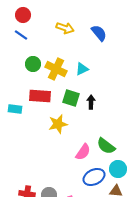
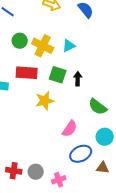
green semicircle: (106, 146) -> (98, 107), moved
cyan circle: (118, 169) -> (105, 137), moved

